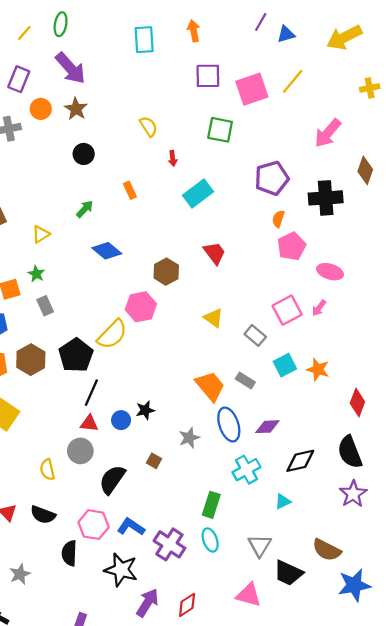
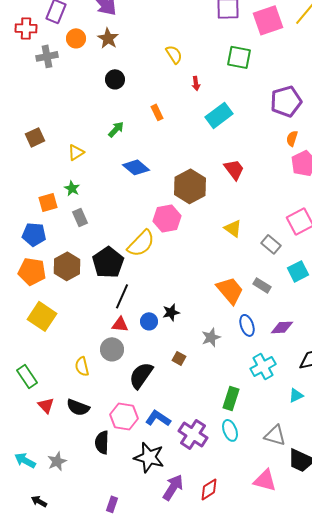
brown hexagon: (166, 272) -> (190, 186), size x1.4
blue ellipse: (229, 425) -> (247, 325), size x0.7
gray triangle: (260, 545) -> (275, 435), turned -45

